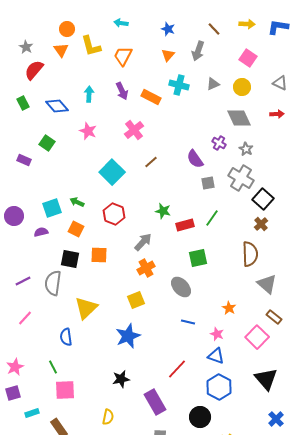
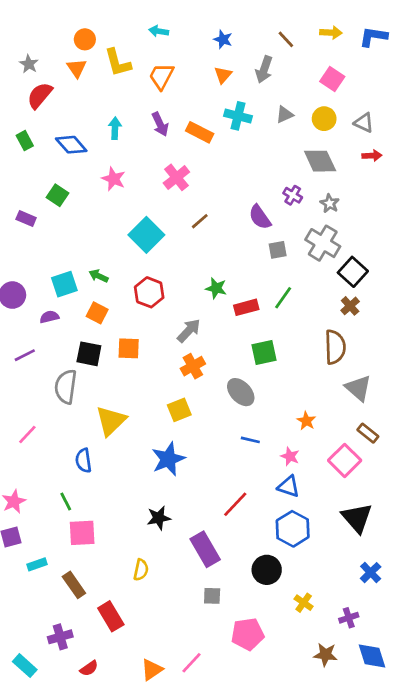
gray triangle: (280, 83) -> (364, 123), moved
purple line: (23, 281) -> (25, 355), moved

